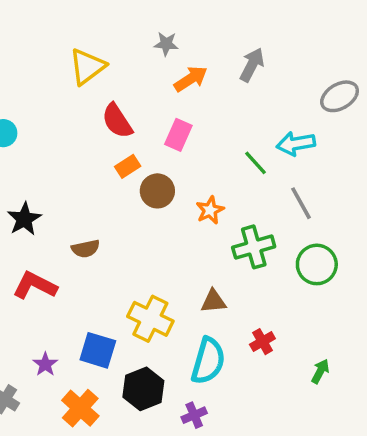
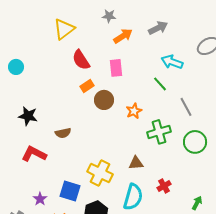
gray arrow: (252, 65) -> (158, 28), turned 36
pink rectangle: (178, 135) -> (116, 68), turned -30
cyan arrow: (296, 144) -> (172, 62), moved, turned 30
black star: (24, 219) -> (28, 116), turned -30

